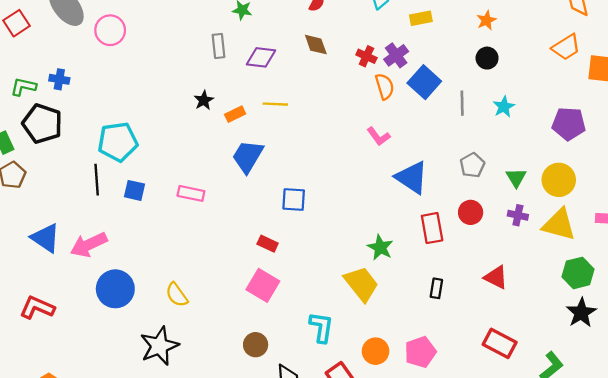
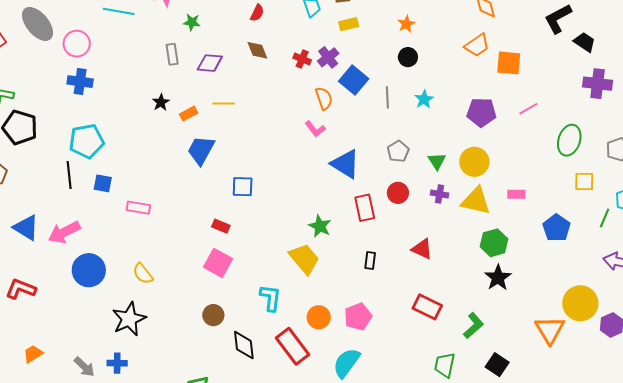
blue cross: (59, 79) -> (80, 82), moved, size x1.4
orange semicircle: (385, 86) -> (324, 98), moved
pink rectangle: (191, 193) -> (138, 208), moved

